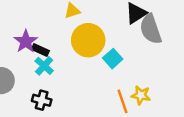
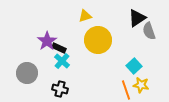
gray semicircle: (151, 29) -> (149, 31), size x0.7
cyan square: (113, 59) -> (134, 66), moved

